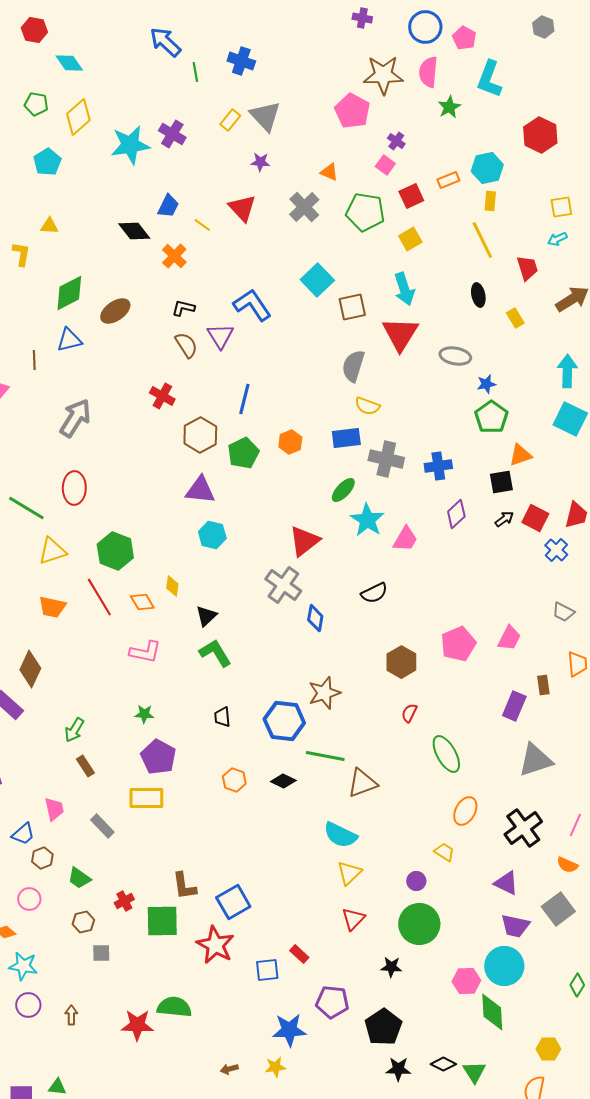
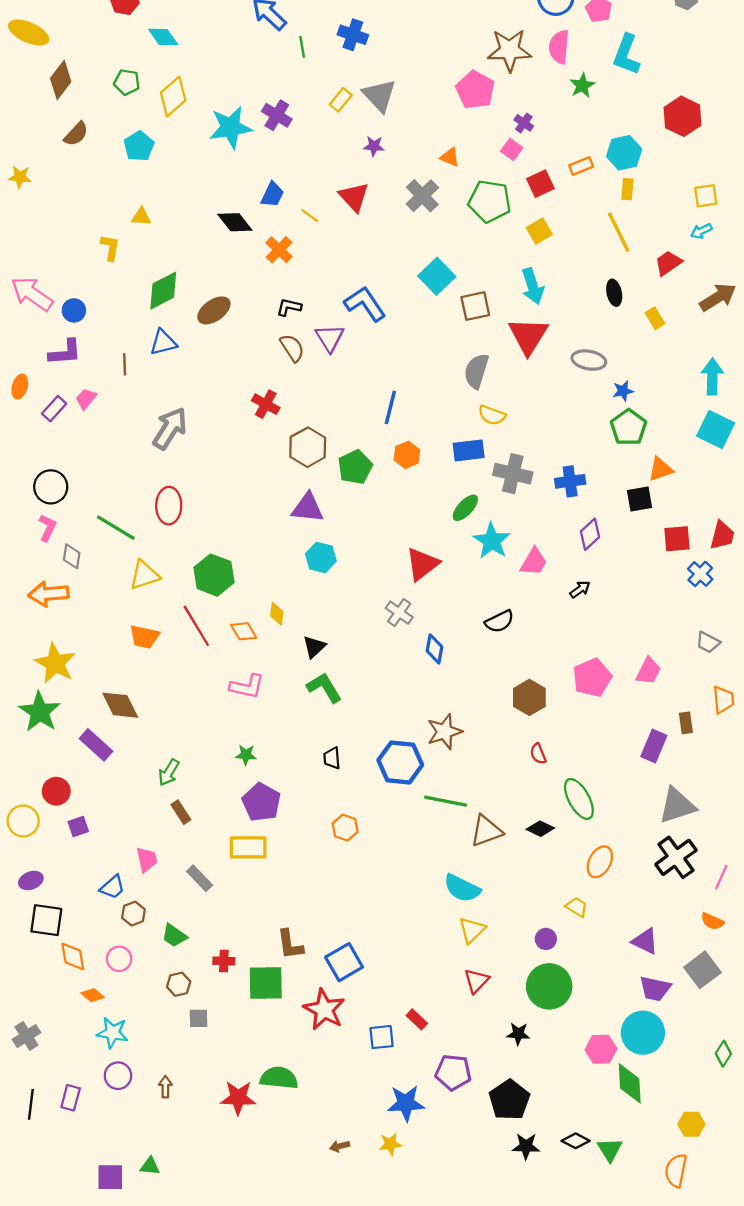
red trapezoid: (527, 268) -> (668, 263), turned -108
blue line: (244, 399) -> (390, 407), moved
red square: (535, 518) -> (677, 539), turned -32
black arrow: (504, 519) -> (580, 589), moved
gray cross: (283, 585) -> (399, 613), size x0.7
brown diamond: (30, 669) -> (120, 705), turned -51
red semicircle: (409, 713) -> (538, 754), turned -48
black diamond: (283, 781) -> (540, 829), moved
black cross: (523, 828) -> (676, 857), moved
red cross: (124, 901) -> (224, 961), turned 30

